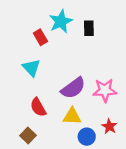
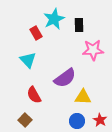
pink star: (105, 90) -> (93, 50), moved
yellow triangle: (72, 116) -> (83, 97), moved
red star: (109, 126) -> (100, 120), moved

